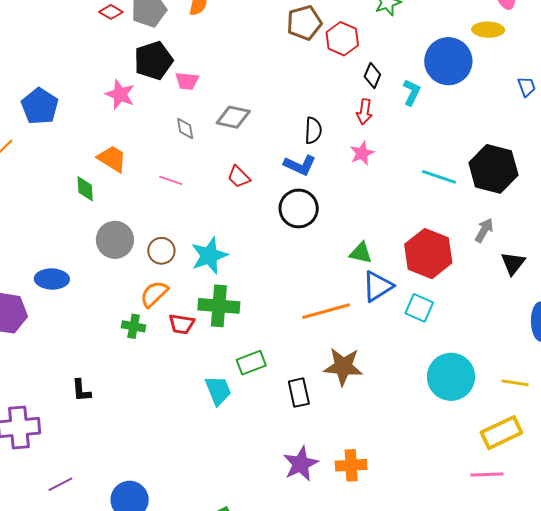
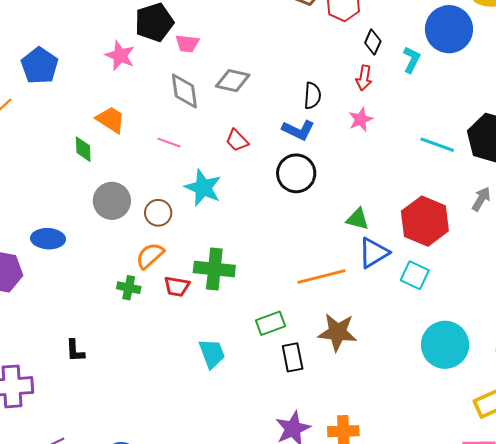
gray diamond: (185, 128) -> (184, 91), size x1.6
cyan star: (209, 256) -> (203, 188), moved, turned -30
green rectangle: (251, 363) -> (270, 323), moved

